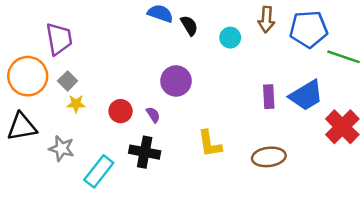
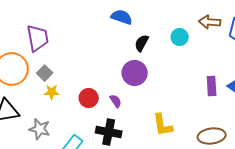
brown arrow: (266, 19) -> (210, 22), turned 90
black semicircle: (189, 26) -> (142, 43), moved, turned -120

